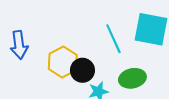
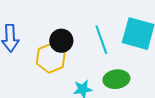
black circle: (82, 70) -> (61, 41), moved

